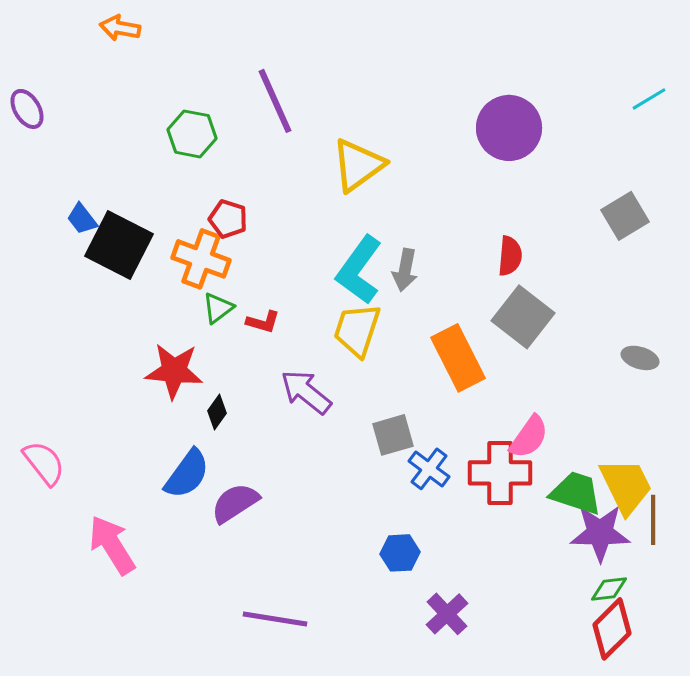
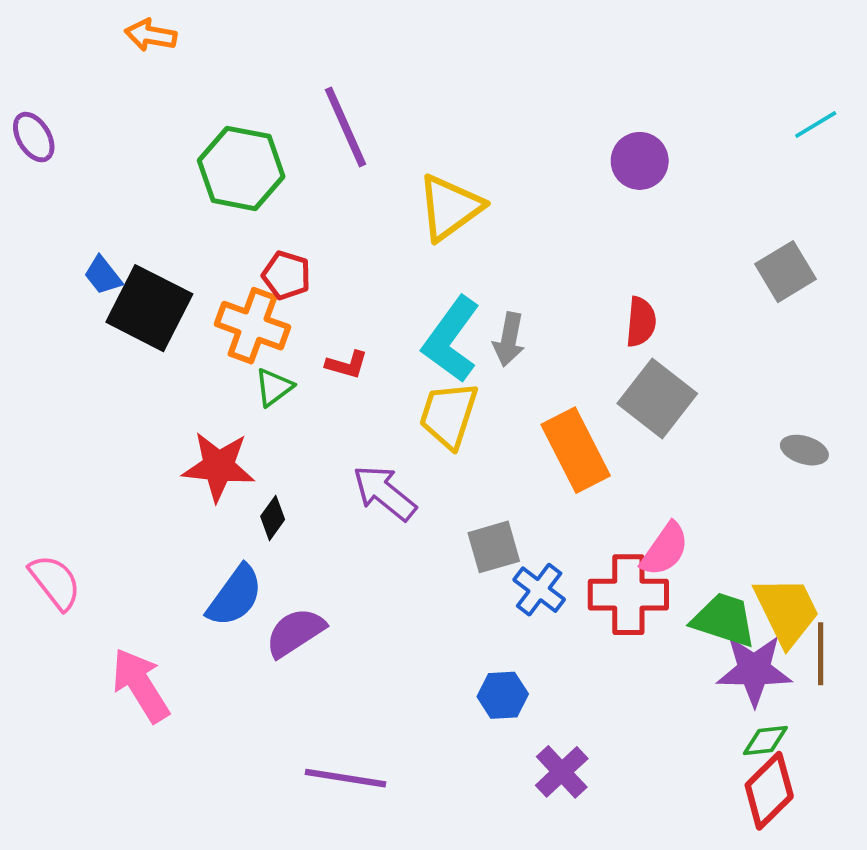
purple circle: (509, 128) -> (640, 161), size x0.7
green hexagon: (192, 134) -> (241, 168), size x1.4
red L-shape: (263, 322) -> (347, 365), moved

